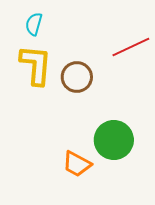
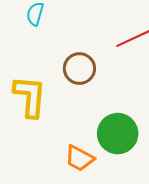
yellow L-shape: (36, 65) -> (30, 96), moved

